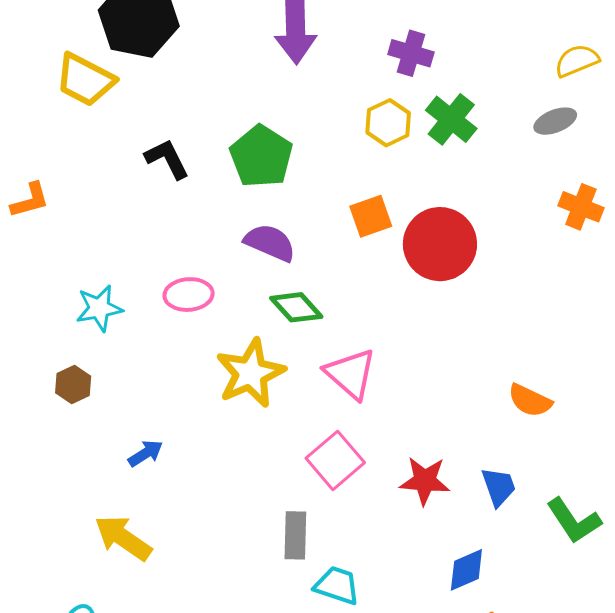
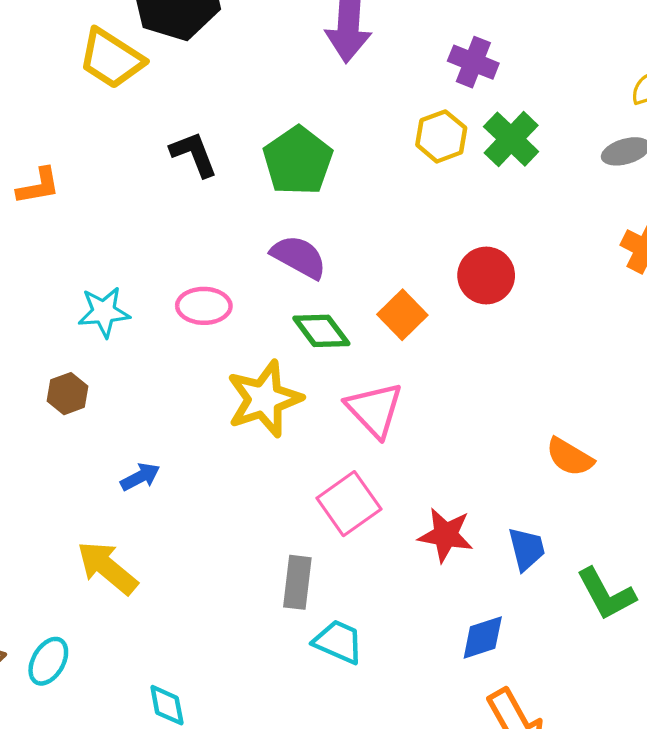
orange square: (371, 216) -> (402, 315), moved, turned -30
red circle: (440, 244) -> (486, 275), size x0.7

